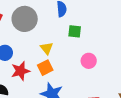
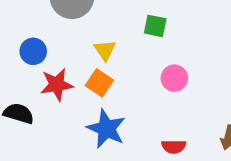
orange square: (45, 68) -> (99, 83), turned -35

